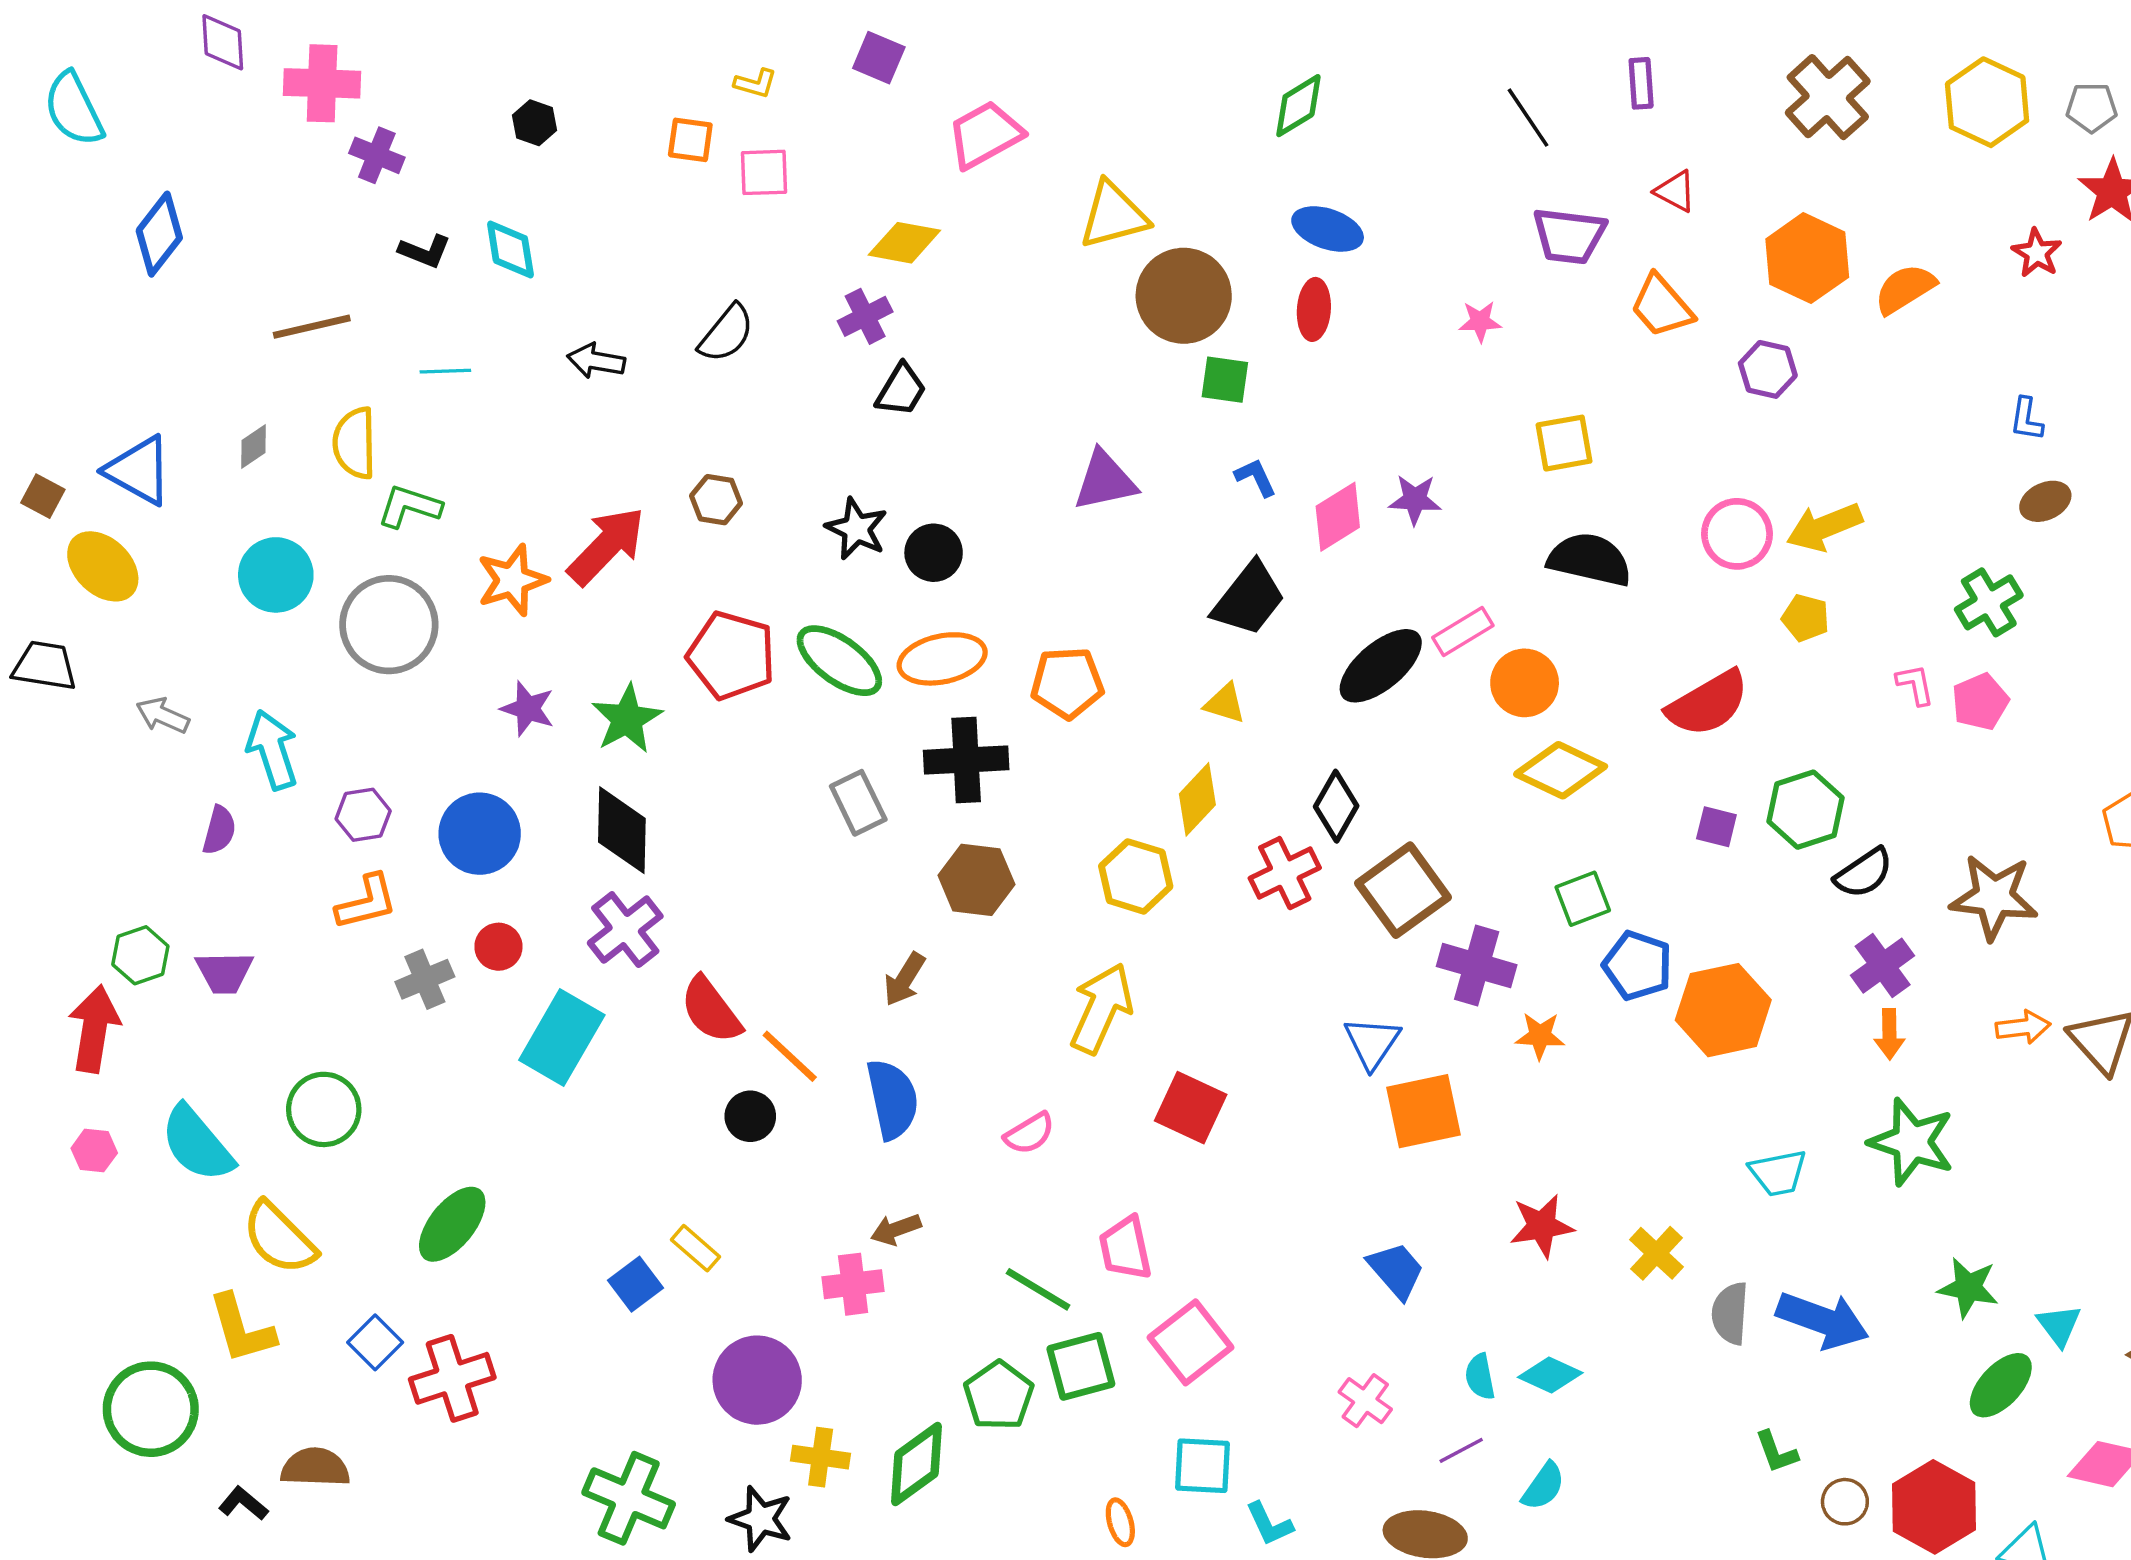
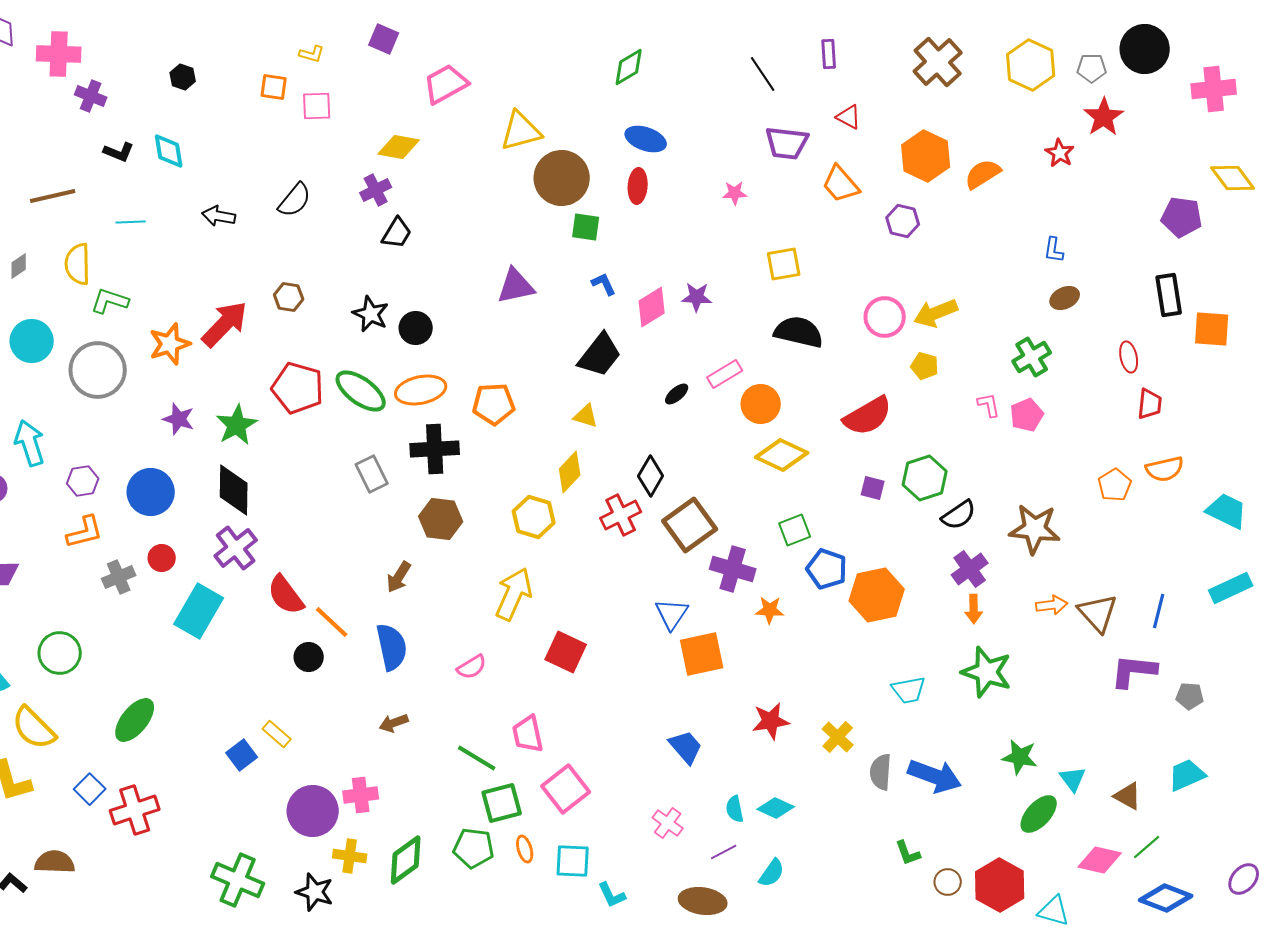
black ellipse: (1381, 666) -> (677, 394), size x0.5
pink cross: (853, 1284) -> (361, 795), moved
green pentagon: (999, 1395) -> (474, 848), moved, turned -30
orange ellipse: (1120, 1522) -> (525, 849), moved

